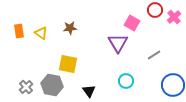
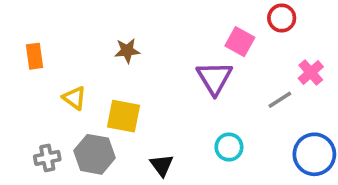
pink cross: (174, 17) -> (311, 73), moved
yellow triangle: (41, 33) -> (75, 98), moved
gray cross: (26, 87) -> (47, 158), turned 32

